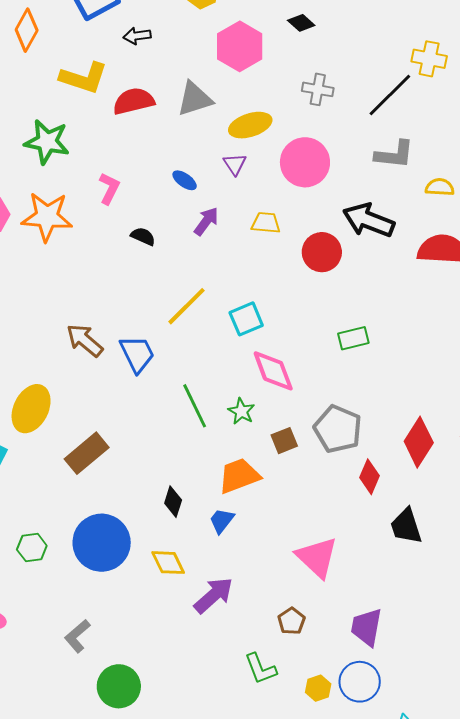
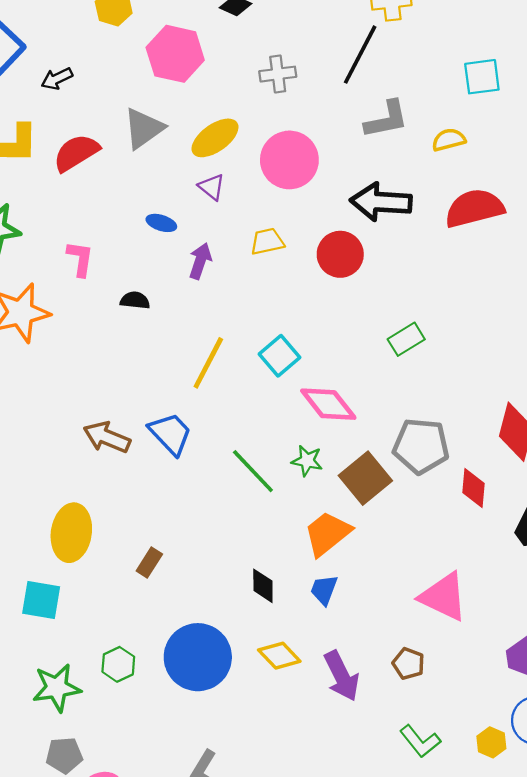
brown square: (284, 441) -> (365, 478), size x1.6
brown rectangle: (87, 453) -> (149, 562), size x0.6
green hexagon: (32, 548) -> (118, 664), moved
purple arrow: (214, 595) -> (342, 676), turned 123
brown pentagon: (291, 621) -> (409, 664), moved

